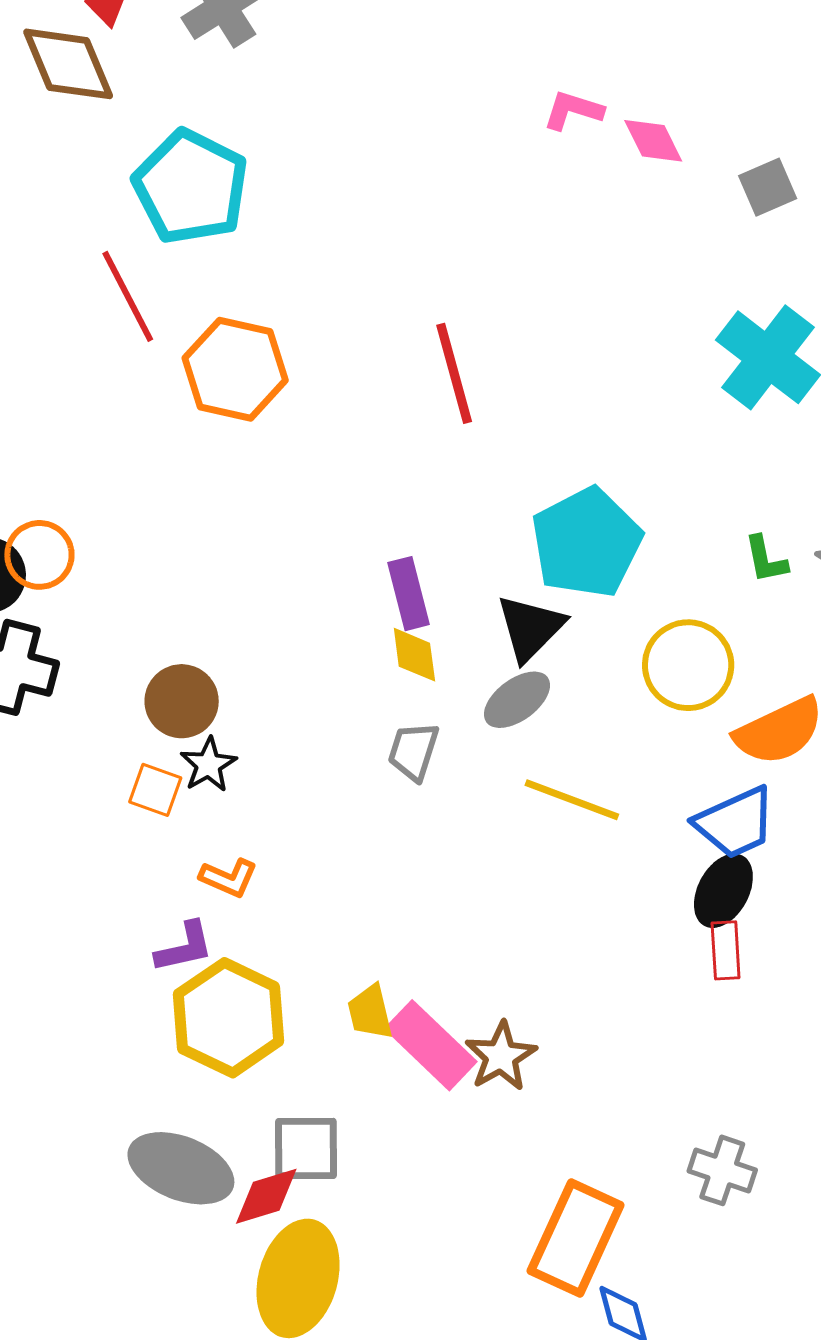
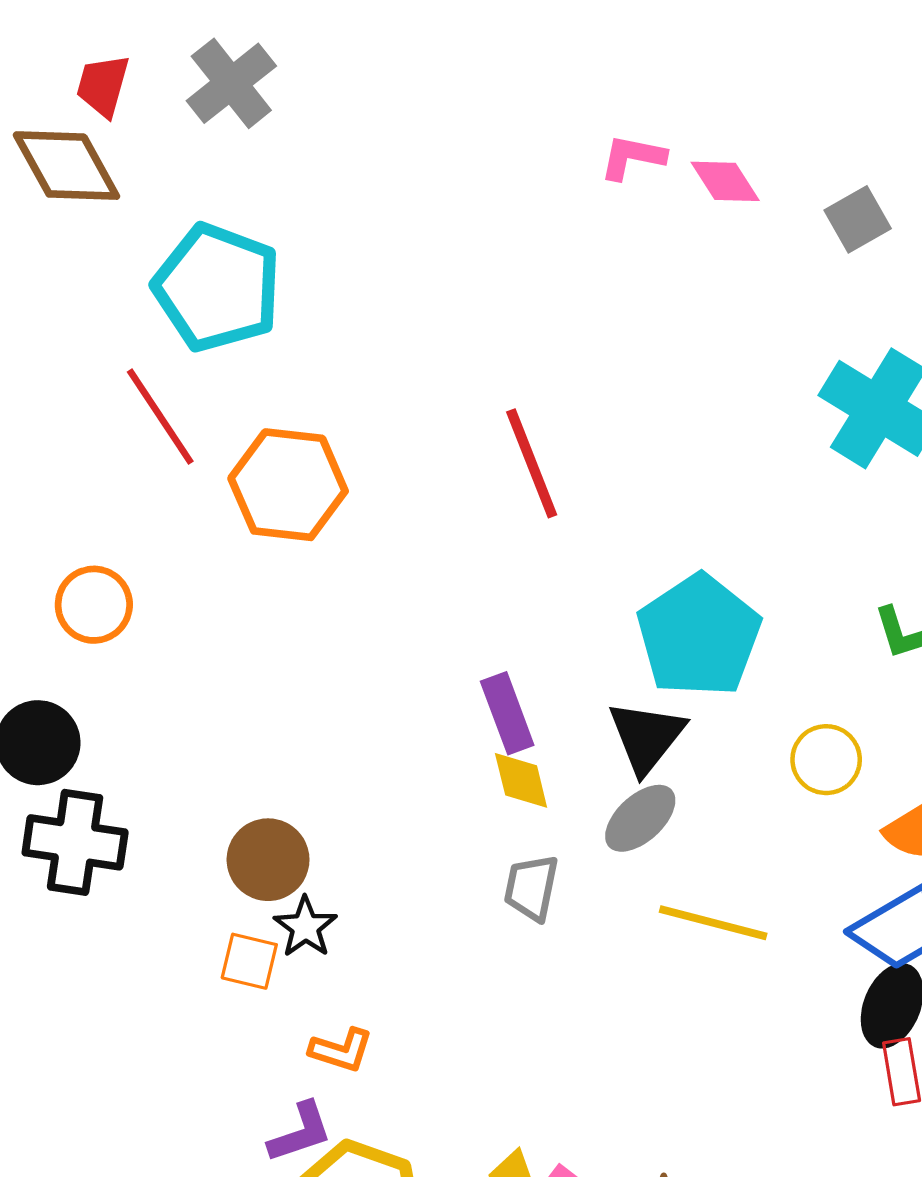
orange circle: (39, 555) -> (94, 605), moved
yellow circle: (688, 665) -> (826, 760), size x0.7

